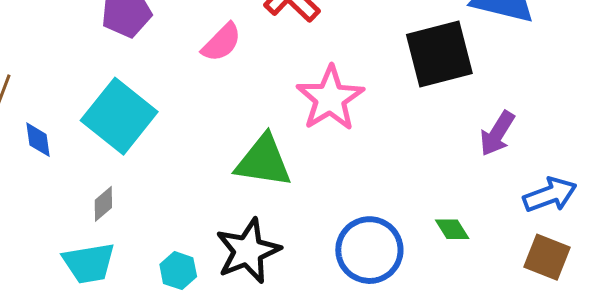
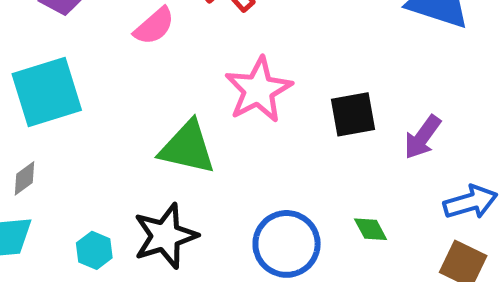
black square: (439, 54) -> (353, 114), moved, size x0.7
cyan square: (119, 116) -> (47, 92), turned 30

